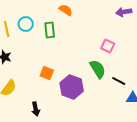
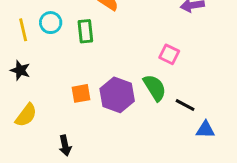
orange square: (47, 73) -> (81, 93), turned -32
purple hexagon: (72, 87) -> (117, 95), moved

